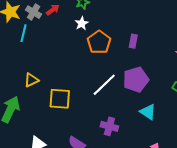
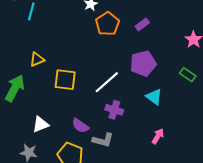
purple rectangle: (133, 41) -> (142, 24), turned 40
white line: (104, 85) -> (107, 82), moved

